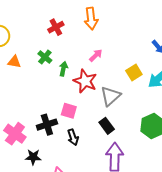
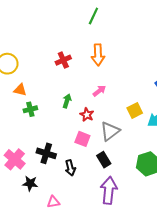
green cross: (45, 57) -> (30, 109), moved, turned 32
red star: (85, 81) -> (87, 115), size x0.6
pink square: (69, 111) -> (82, 139), moved
black cross: (47, 125) -> (46, 153), turned 30

